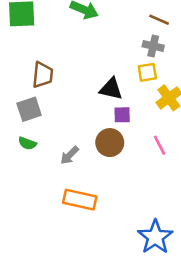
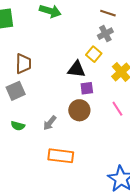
gray cross: (153, 46) -> (105, 34), turned -35
yellow square: (147, 72) -> (94, 54), moved, turned -35
green semicircle: (27, 143) -> (18, 126), moved

